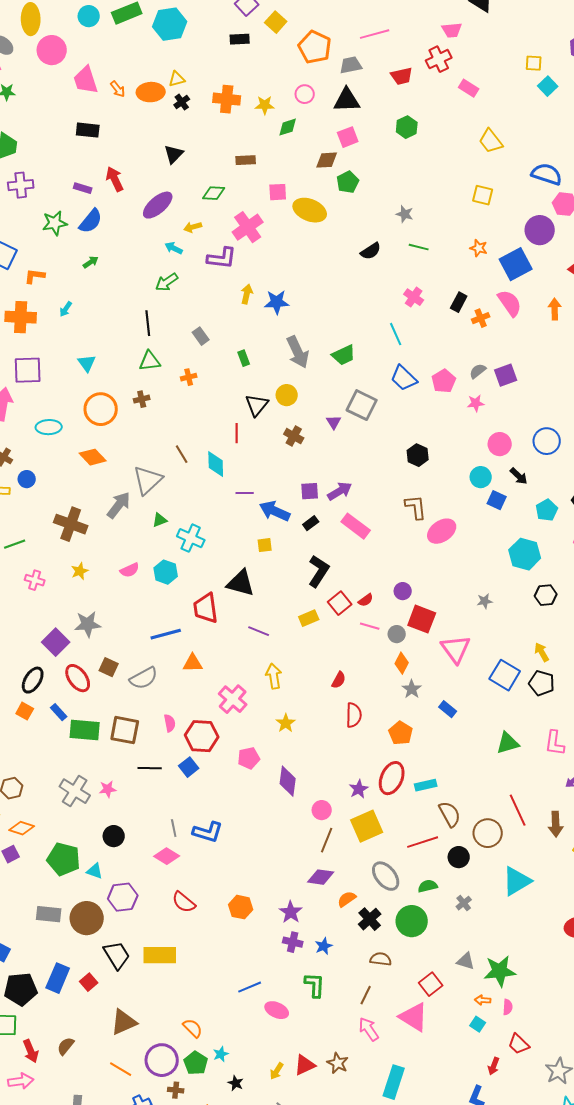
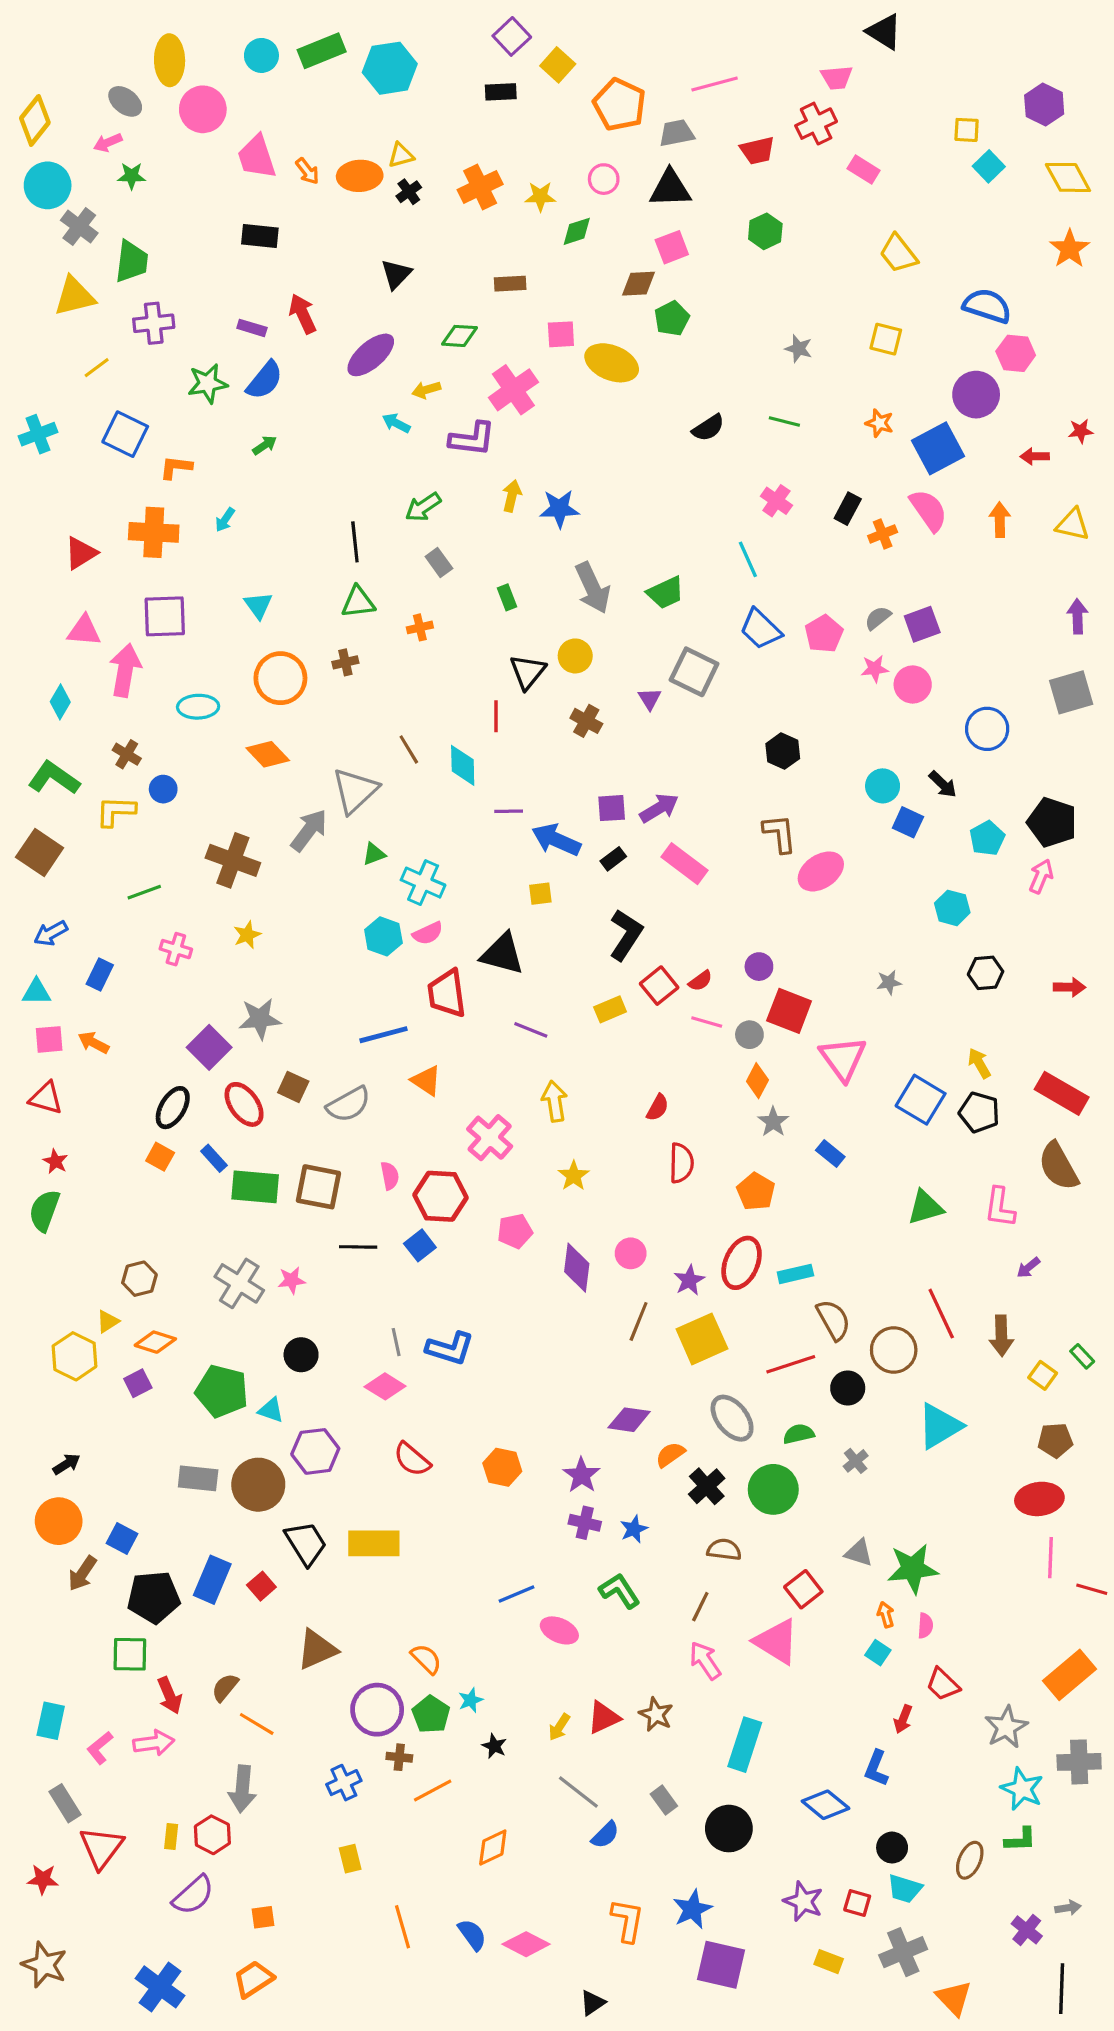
orange cross: (227, 99) -> (480, 187), turned -32
gray star: (405, 214) -> (799, 349), moved
green arrow: (167, 282) -> (423, 507), moved
pink circle: (500, 444) -> (913, 684), moved
cyan hexagon: (525, 554) -> (952, 908), size x0.7
pink semicircle: (130, 570) -> (428, 933), moved
orange triangle: (193, 663) -> (426, 1081), turned 35
pink circle: (322, 810) -> (631, 1253), moved
brown line: (327, 840) -> (639, 1321), moved
green L-shape: (315, 985) -> (620, 1591), turned -36
orange arrow: (483, 1000) -> (886, 1615), turned 70
orange line: (121, 1069) -> (257, 1724), moved

